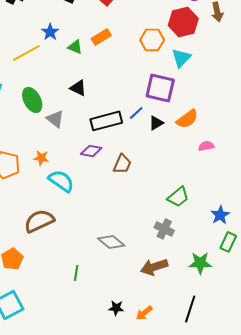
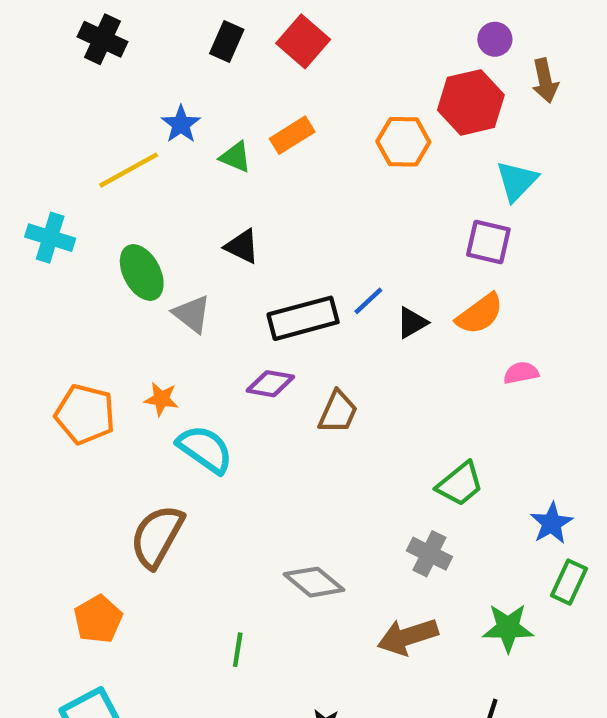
cyan triangle: (181, 58) -> (517, 181), moved
purple square: (160, 88) -> (488, 242), moved, size x0.7
brown semicircle: (39, 221) -> (157, 536), turned -36

